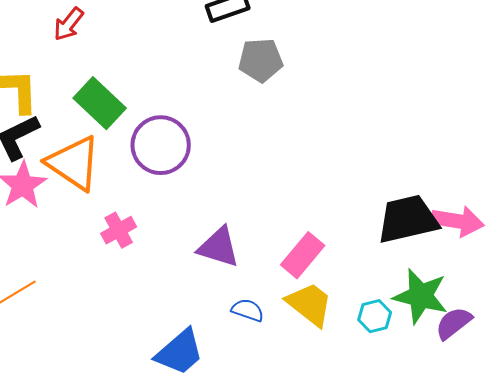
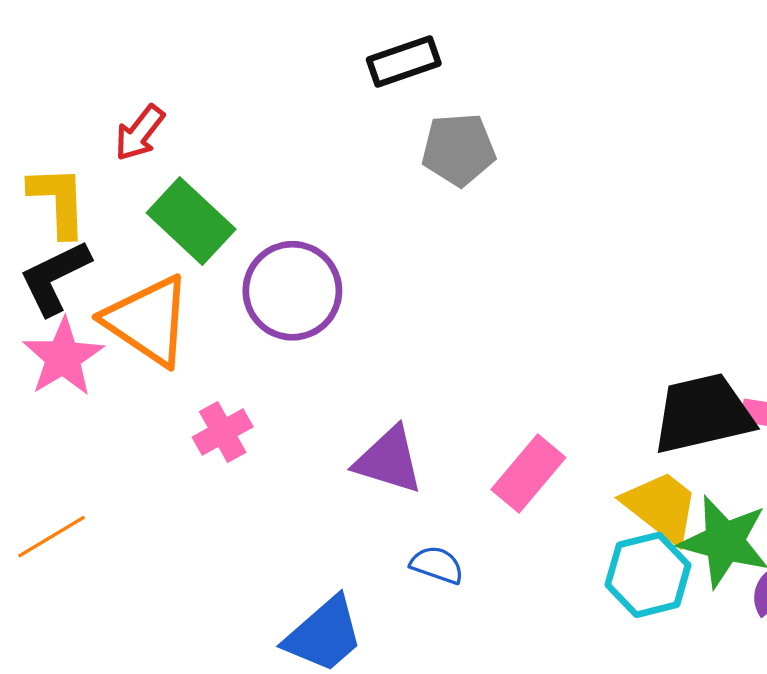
red arrow: (69, 24) -> (140, 133), moved
yellow trapezoid: (310, 304) -> (661, 507), moved
cyan hexagon: (375, 316) -> (648, 575), size x1.5

